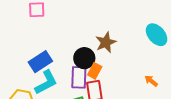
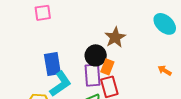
blue rectangle: (40, 62) -> (52, 64), turned -60

